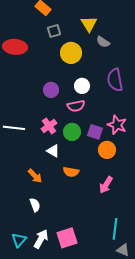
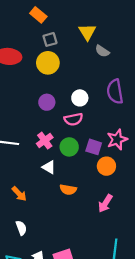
yellow circle: (71, 53) -> (48, 63), moved
pink star: (117, 125) -> (117, 139), turned 30
orange arrow: (35, 176) -> (19, 194), moved
white semicircle: (35, 205) -> (21, 228), moved

